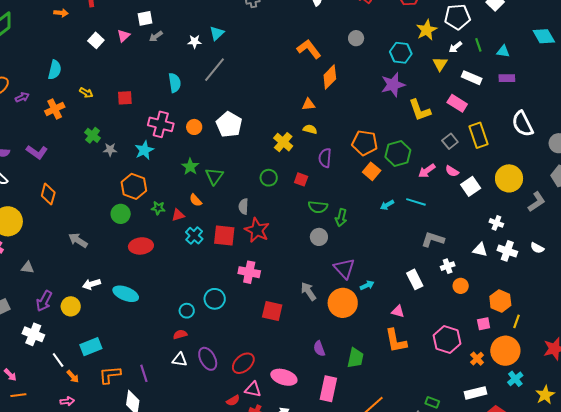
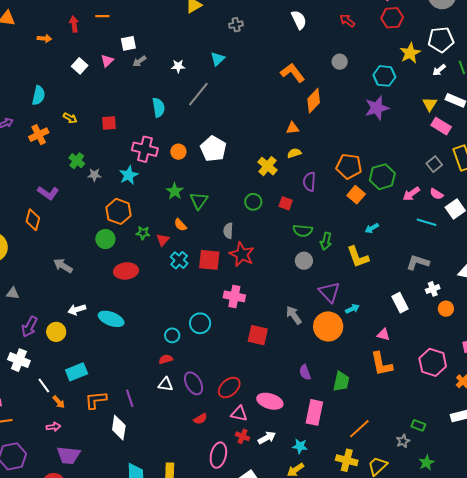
cyan triangle: (217, 33) -> (218, 59), moved
yellow triangle: (440, 64) -> (430, 104), moved
yellow L-shape: (420, 110) -> (358, 257), moved
yellow semicircle: (310, 129) -> (294, 153), turned -32
purple L-shape: (37, 152) -> (48, 193), moved
cyan line: (416, 202) -> (426, 222), moved
red triangle: (178, 215) -> (163, 240), turned -32
red semicircle: (233, 400) -> (200, 419), moved

